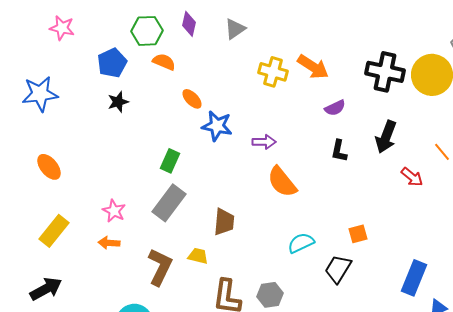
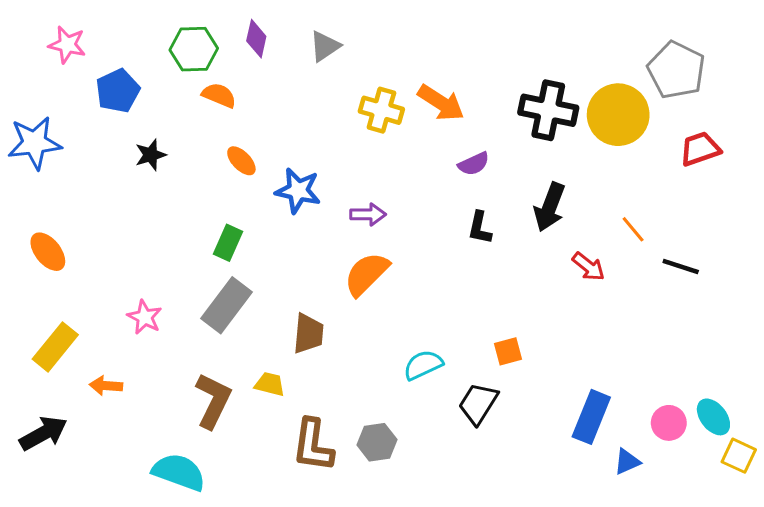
blue pentagon: (112, 63) -> (118, 91), moved
orange ellipse: (192, 99) -> (241, 161), moved
orange semicircle: (282, 182) -> (367, 274), moved, turned 84
orange arrow: (109, 243) -> (106, 386), moved

